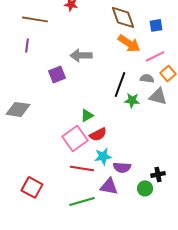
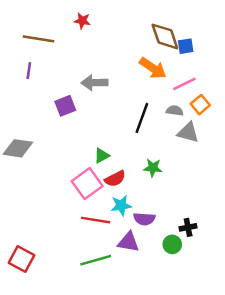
brown diamond: (123, 17) -> (165, 36), moved
green star: (132, 100) -> (153, 168), moved
red square: (32, 187) -> (21, 259), moved

